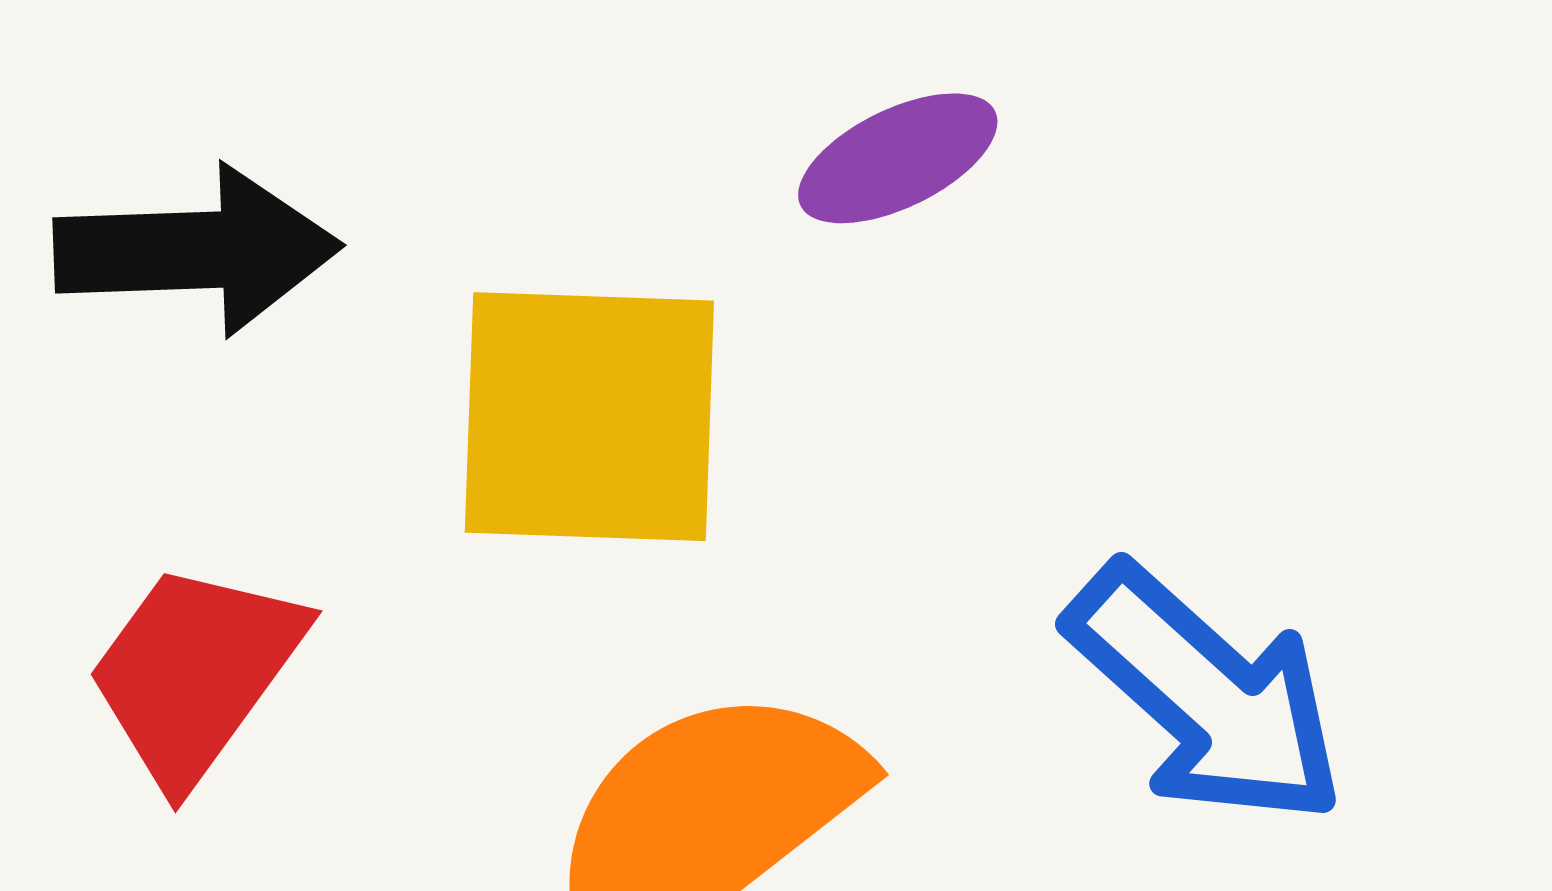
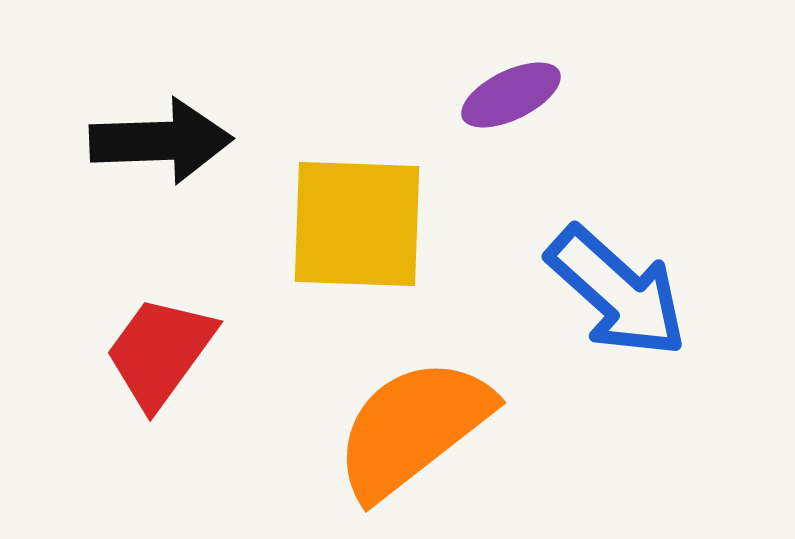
blue arrow: (1206, 695) -> (617, 292), moved

